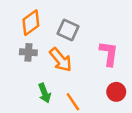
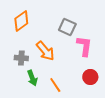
gray square: (68, 30) -> (67, 27), moved
gray cross: (28, 52) -> (21, 58), moved

